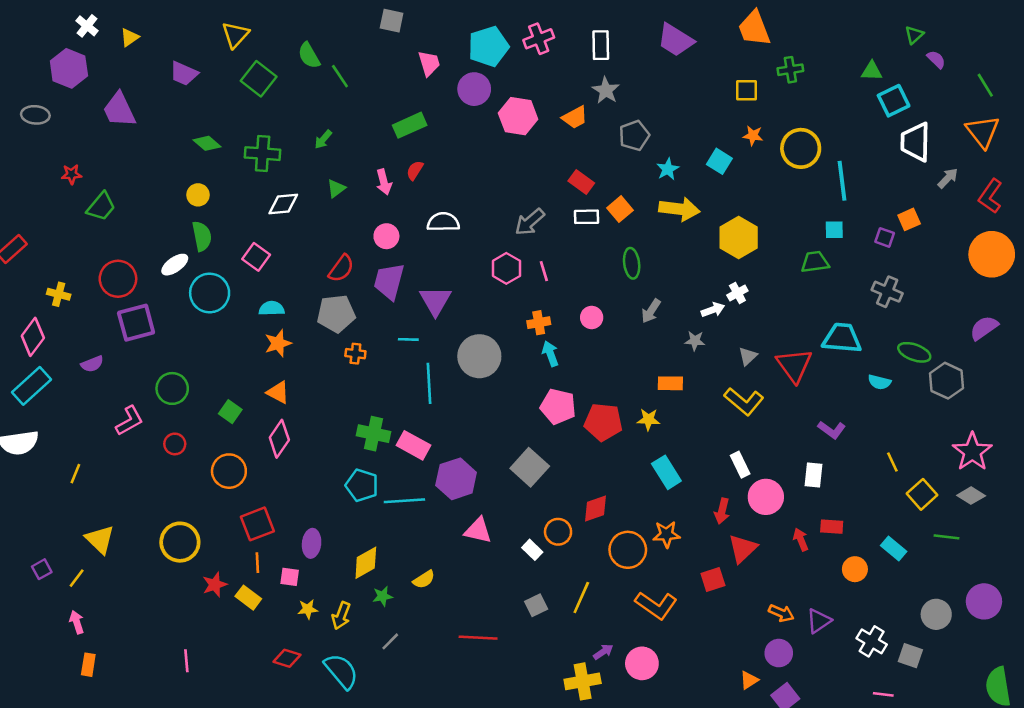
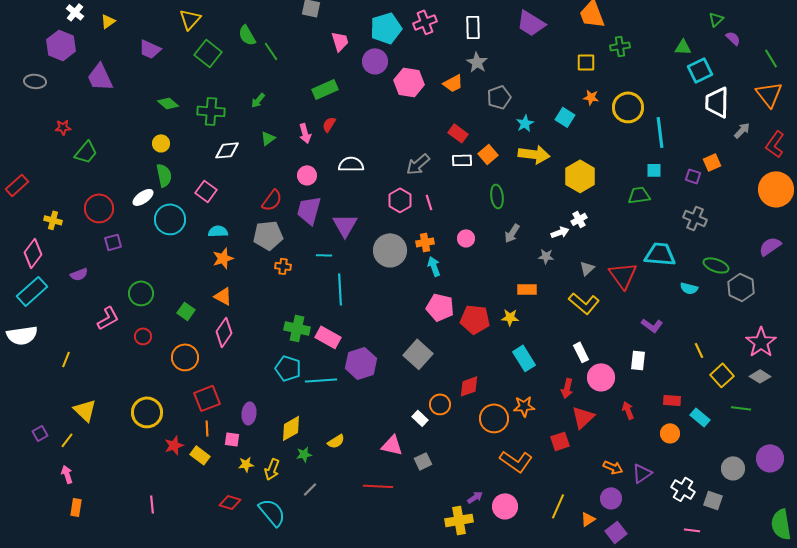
purple square: (136, 323) -> (113, 242), size x0.6
gray circle: (479, 356) -> (390, 250), moved
red rectangle: (832, 527) -> (672, 400), moved
pink triangle: (478, 530) -> (392, 445), moved
yellow line: (581, 598) -> (558, 506), moved

